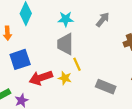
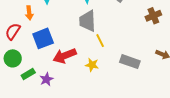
yellow star: (65, 78) -> (92, 65), moved

